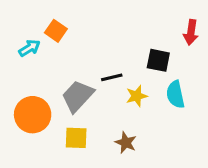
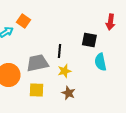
black line: (112, 77) -> (59, 51), turned -72
gray trapezoid: (78, 96) -> (37, 63), turned 35
yellow star: (137, 96) -> (64, 71), moved

